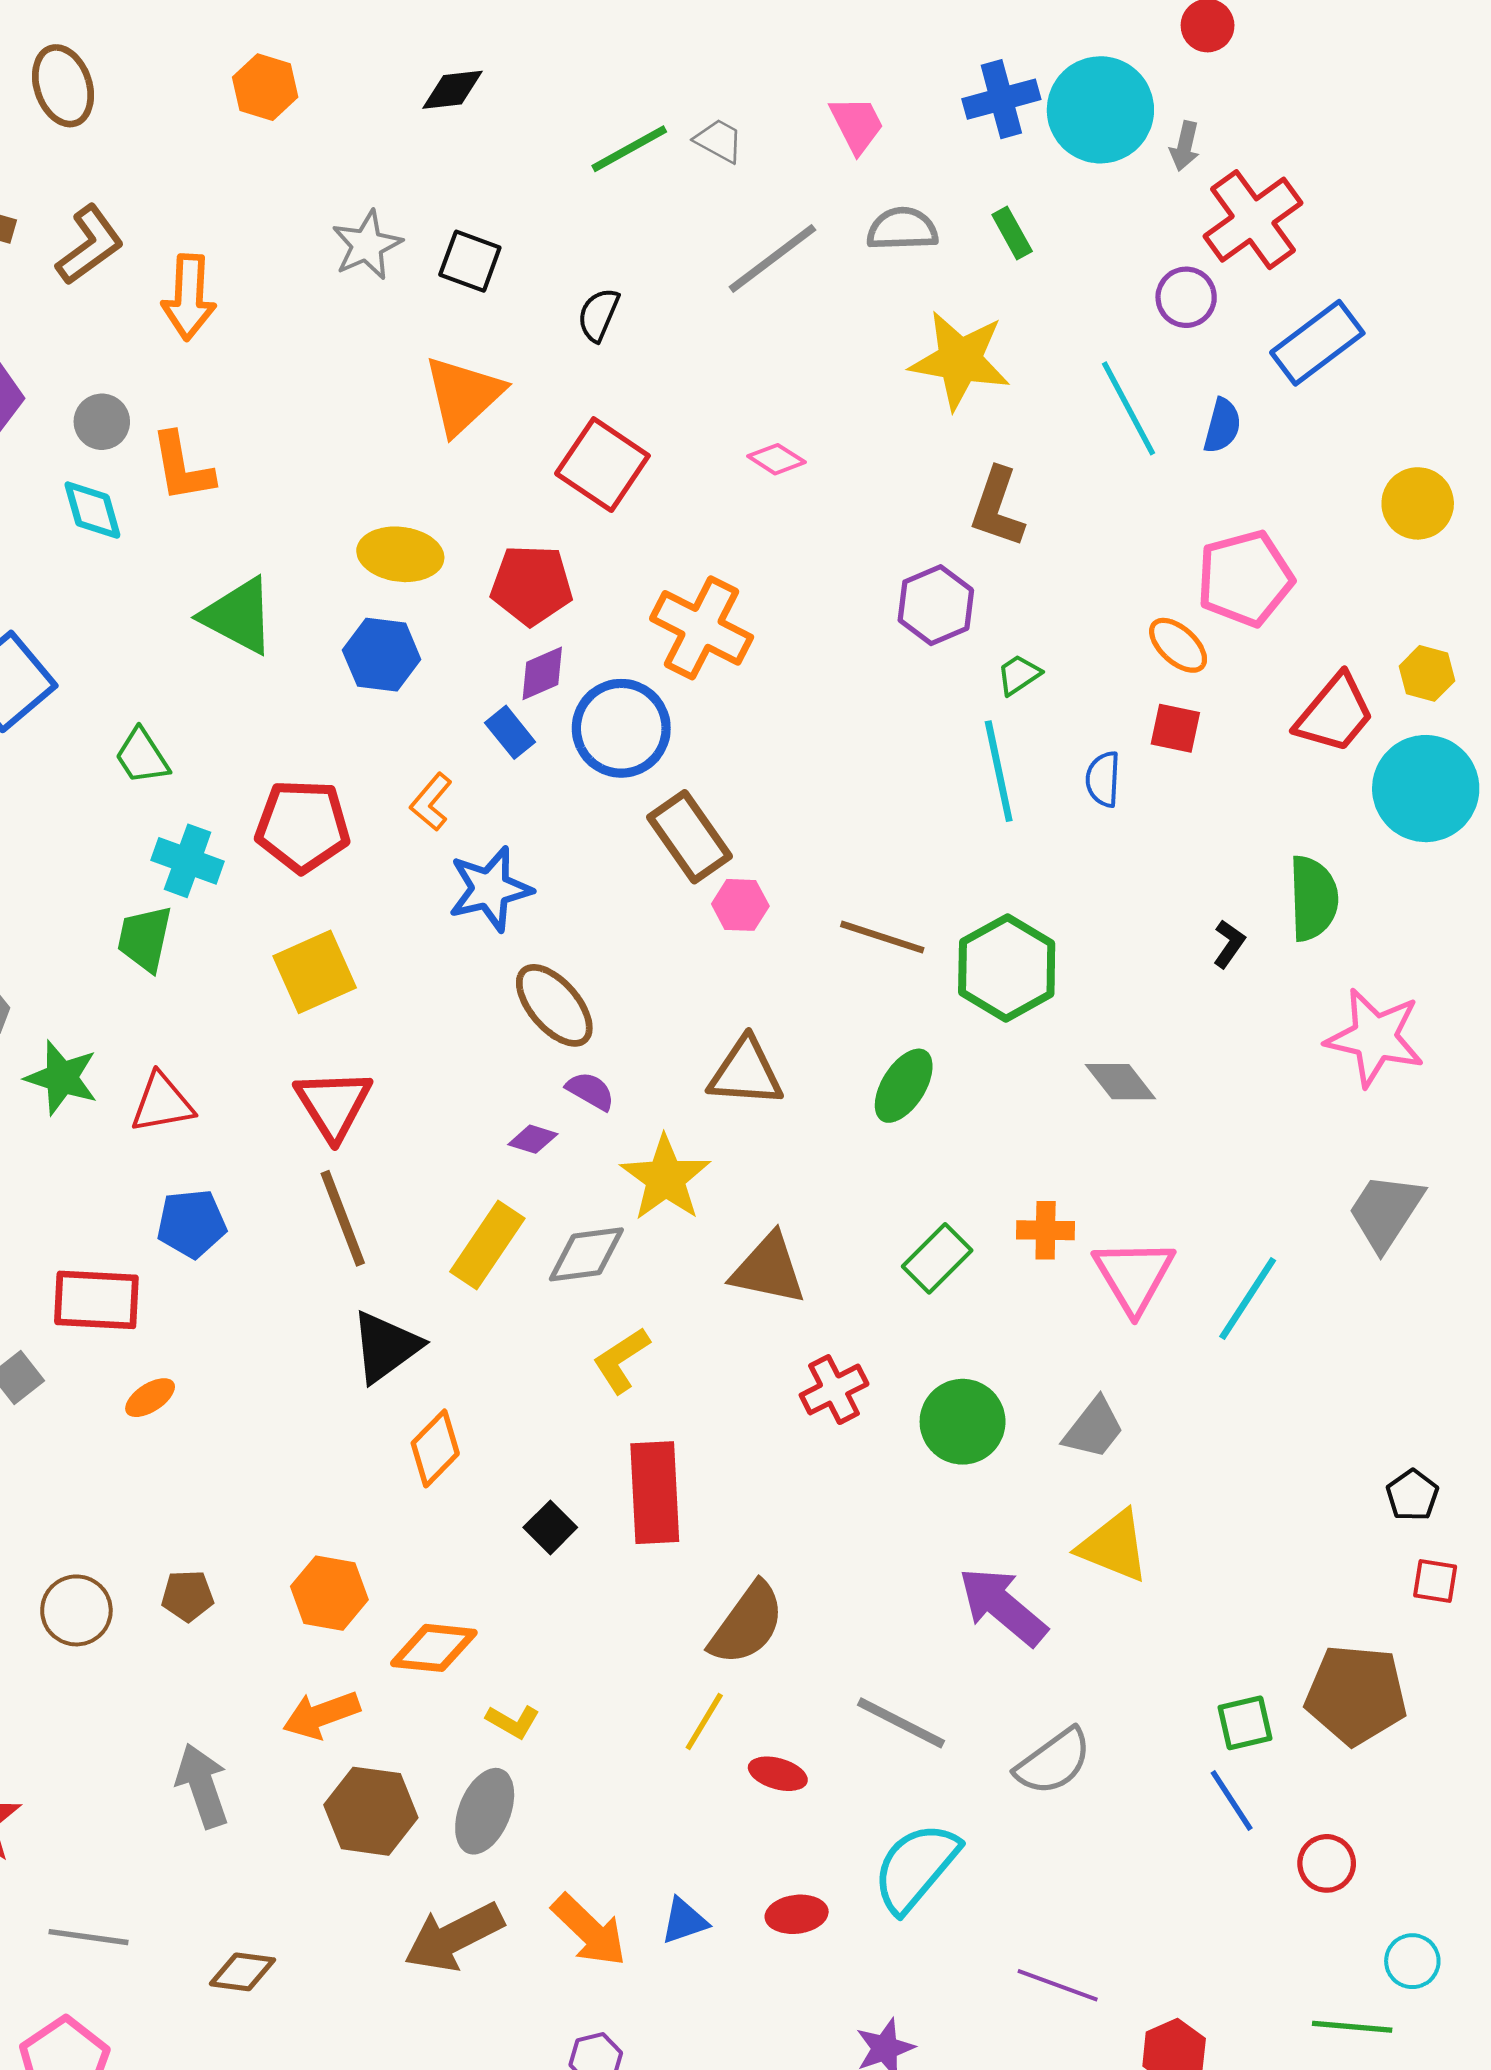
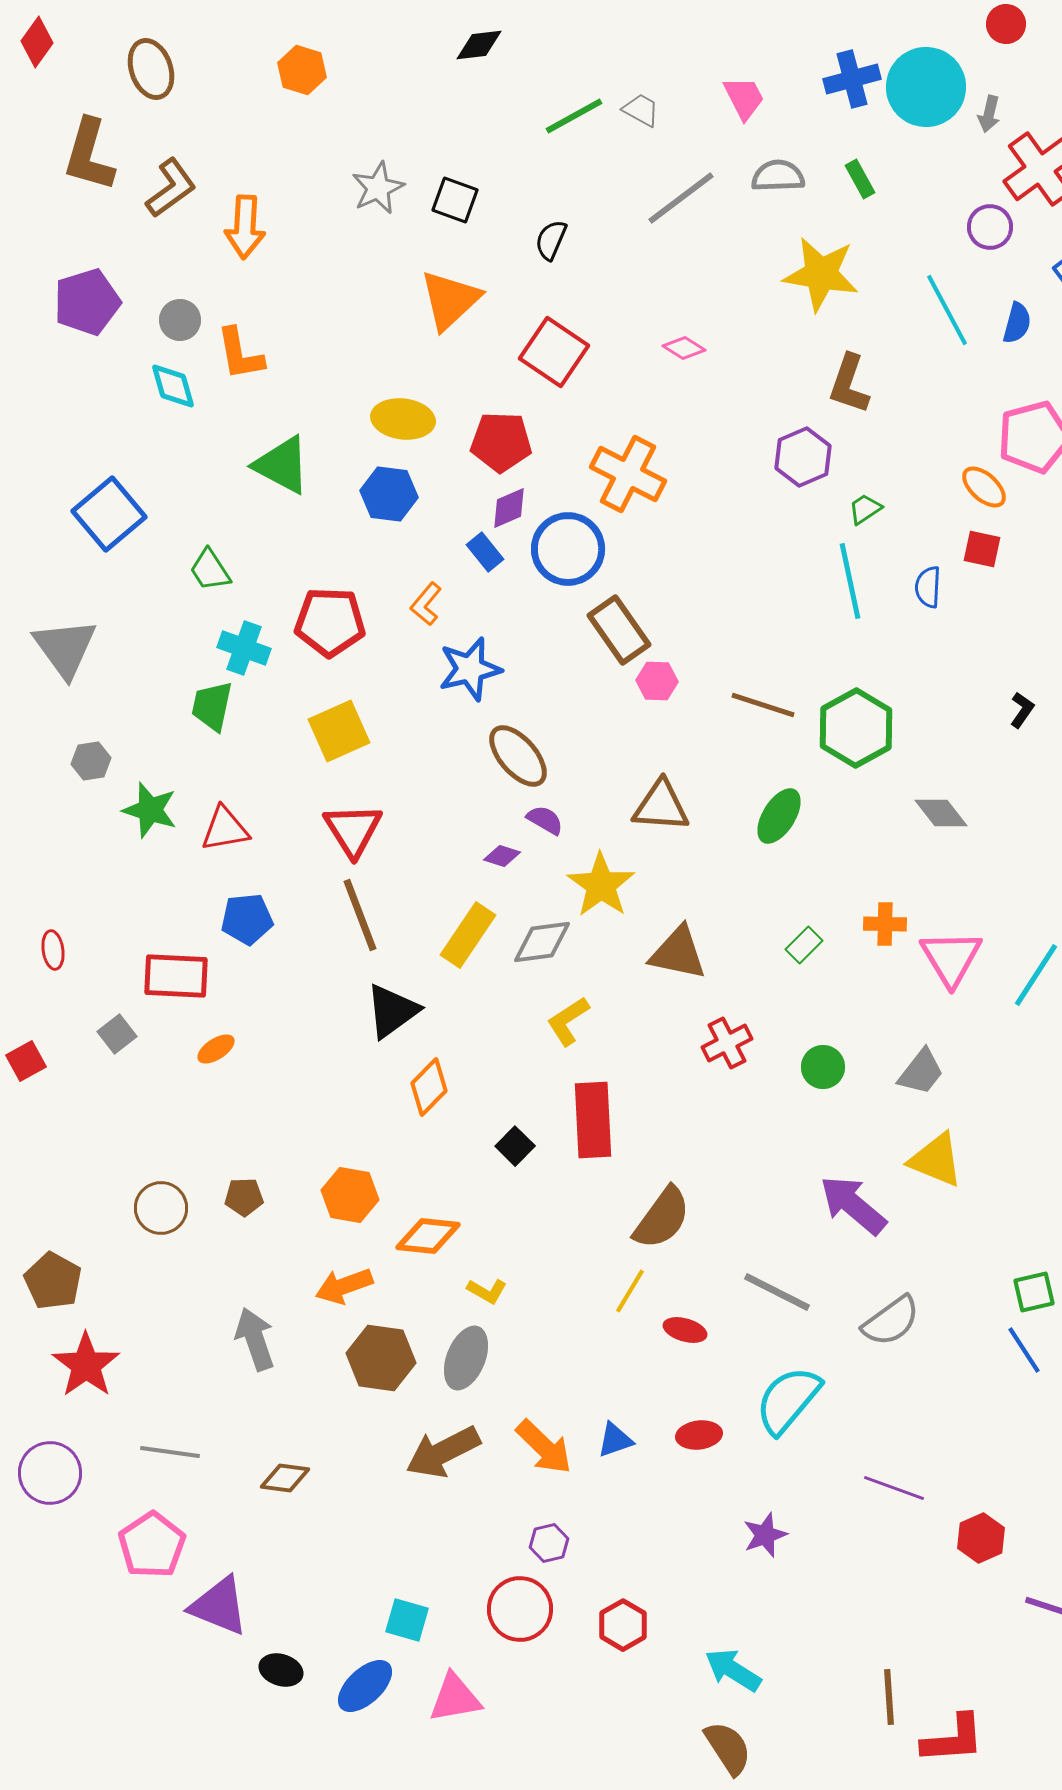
black diamond: (453, 90) -> (479, 45), moved
green rectangle: (937, 1258) -> (804, 945), size x0.7
green circle: (963, 1422) -> (823, 1067), size x0.7

